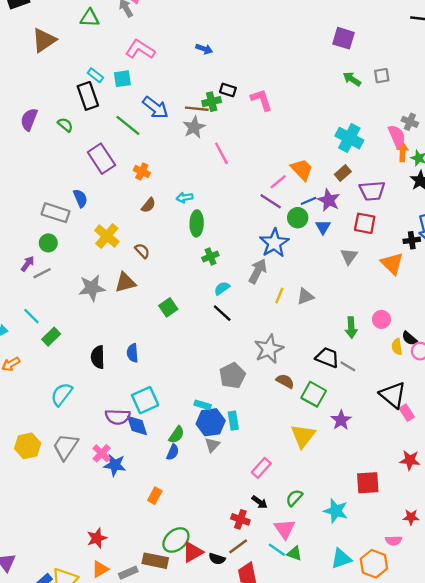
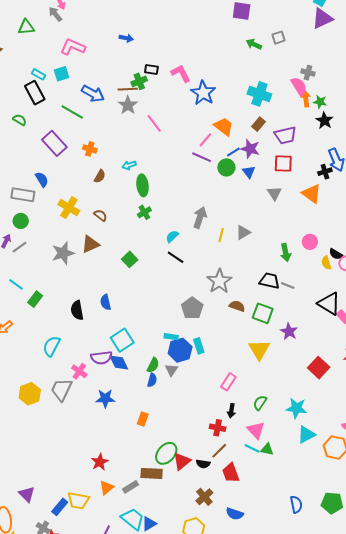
blue star: (274, 243) -> (203, 93), moved
green cross: (210, 257) -> (144, 212), moved
gray triangle: (212, 445) -> (171, 370), moved
pink cross: (102, 453) -> (79, 371), moved
red square: (368, 483) -> (319, 368), moved, turned -35
black arrow: (260, 502) -> (231, 411), turned 72
cyan triangle: (341, 559) -> (306, 435), moved

